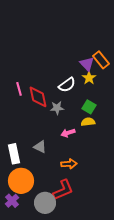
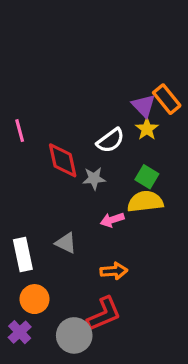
pink line: (19, 89) -> (20, 131), moved
yellow semicircle: (88, 122) -> (145, 202), size x1.5
orange circle: (21, 181) -> (35, 299), size x0.7

